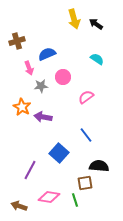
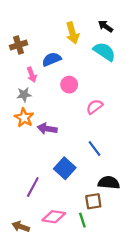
yellow arrow: (74, 19) -> (72, 33), moved
cyan semicircle: (97, 59) -> (104, 52), moved, size x1.5
gray star: (41, 86) -> (24, 95), moved

